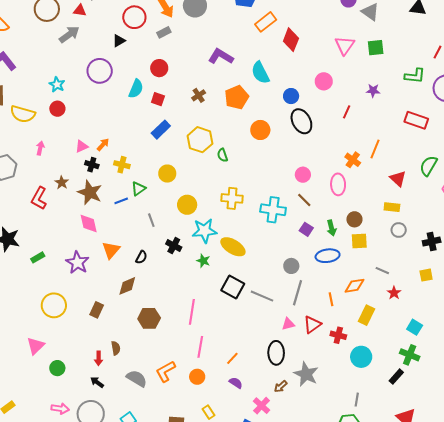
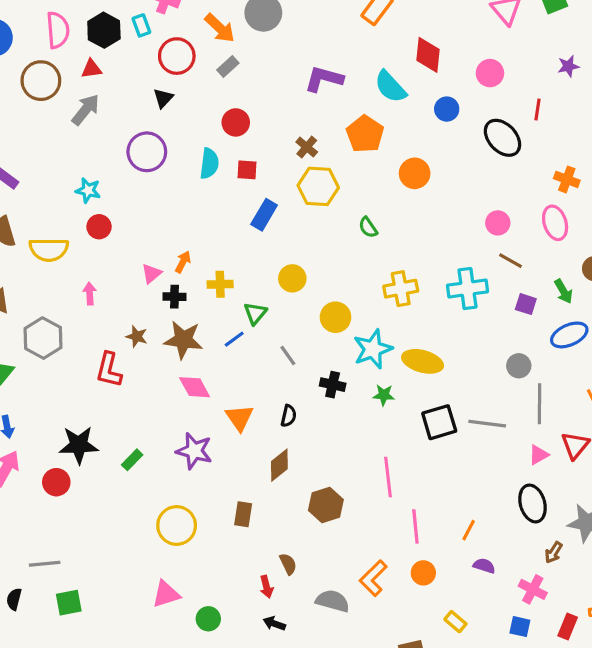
red diamond: (291, 40) -> (428, 55), moved
black ellipse: (301, 121) -> (502, 138), moved
yellow hexagon: (200, 140) -> (318, 186), moved
black square: (233, 287) -> (439, 422), turned -30
pink triangle: (36, 346) -> (166, 594), turned 42

